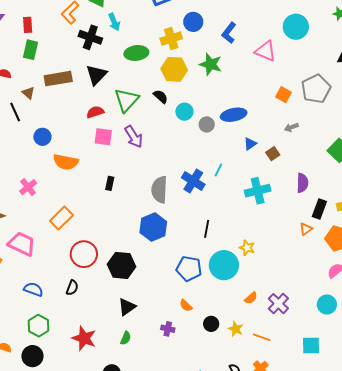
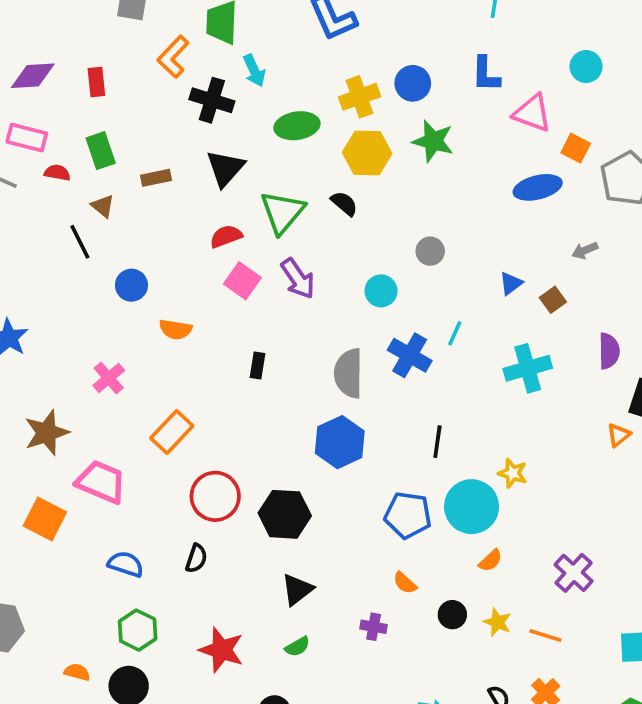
blue circle: (193, 22) -> (413, 83), moved
cyan circle: (296, 27) -> (586, 67), size x0.7
blue L-shape: (229, 33) -> (486, 74), moved, turned -35
green rectangle: (31, 50) -> (101, 151), moved, turned -30
brown rectangle: (58, 79) -> (156, 178), size x0.6
orange square: (284, 95) -> (576, 148), moved
cyan circle: (184, 112) -> (381, 291), moved
blue ellipse: (234, 115) -> (538, 187), moved
pink square: (103, 137) -> (242, 281), turned 30
orange semicircle: (66, 162) -> (176, 329), size x0.7
orange semicircle: (251, 298) -> (490, 561), moved
green semicircle: (126, 338) -> (297, 647), turned 40

